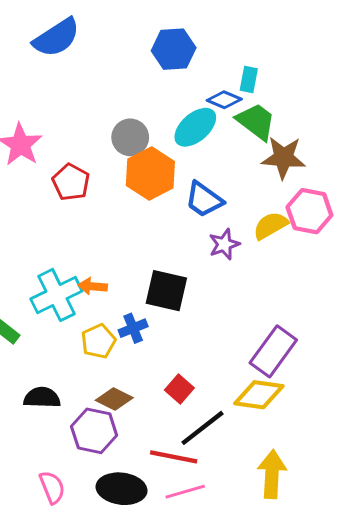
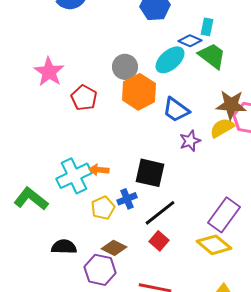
brown star: (283, 158) -> (231, 105), moved
yellow diamond: (259, 395) -> (214, 245), turned 32
black line: (203, 428) -> (160, 213), moved

